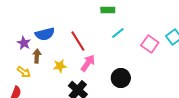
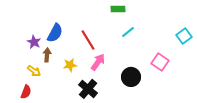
blue semicircle: (45, 34) -> (55, 33), turned -48
pink square: (150, 44) -> (160, 62), moved

